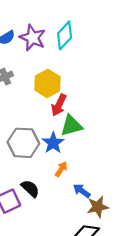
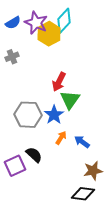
yellow hexagon: (47, 83) -> (49, 34), moved
green triangle: (71, 126) -> (70, 100), turned -40
blue arrow: (82, 191) -> (82, 142), moved

